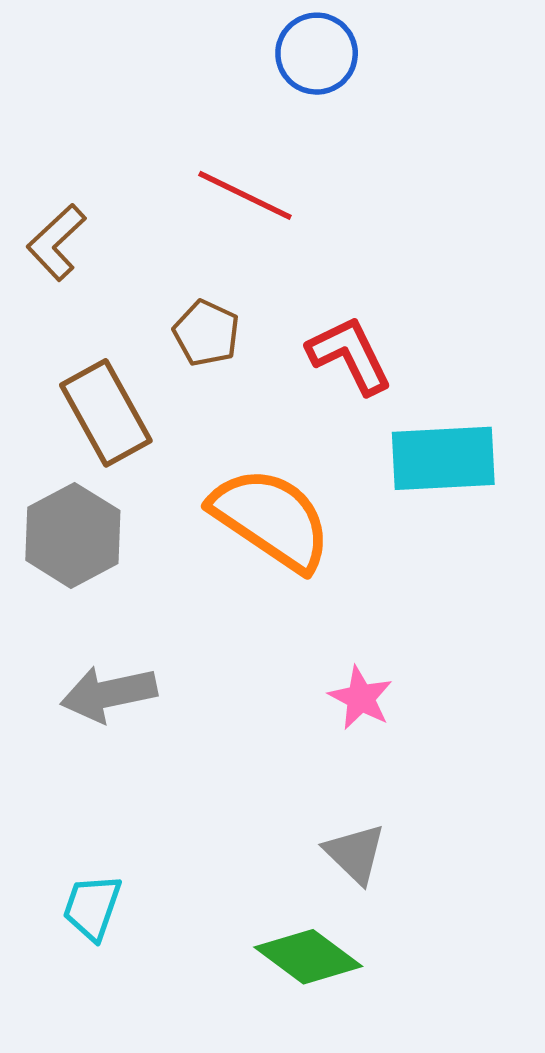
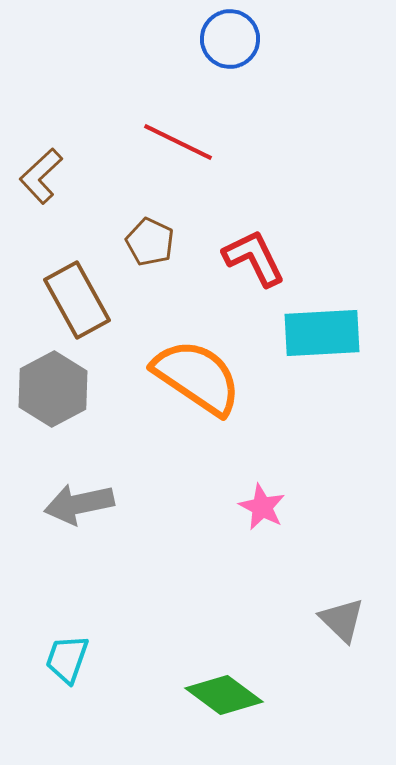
gray triangle: (355, 853) -> (342, 620), moved

